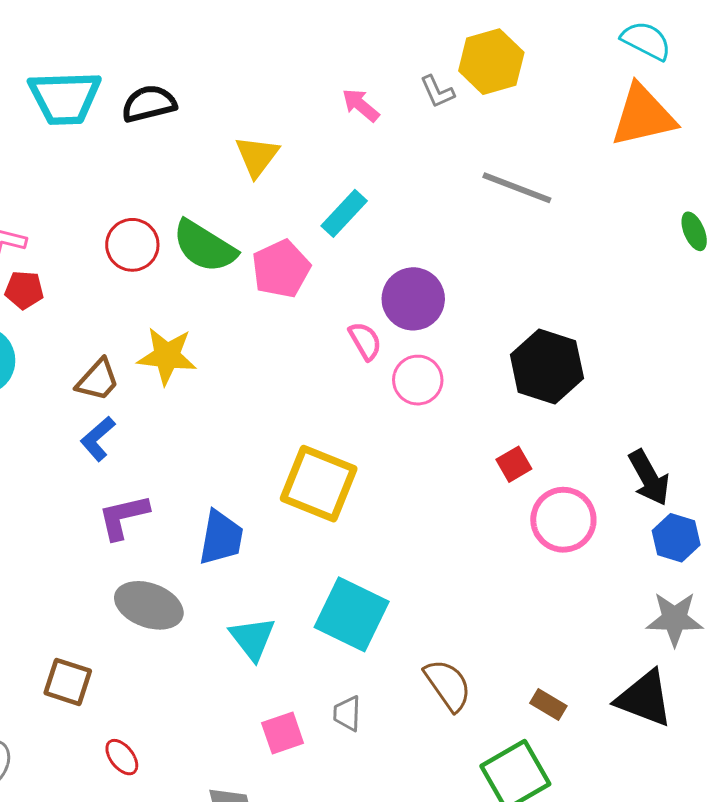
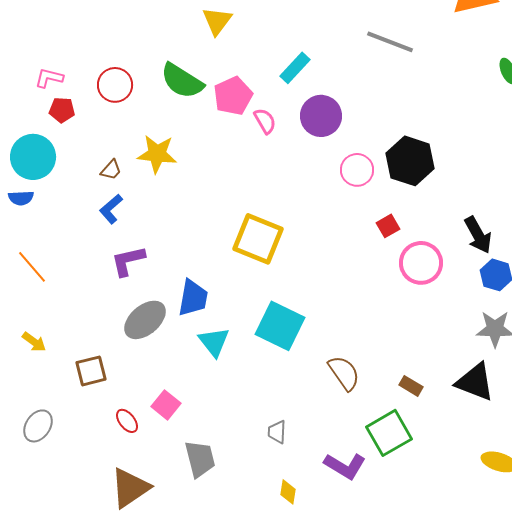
cyan rectangle: (344, 213) -> (295, 68), moved
red circle: (132, 245) -> (115, 85), moved
pink semicircle: (365, 341) -> (265, 121), moved
brown trapezoid: (98, 380) -> (111, 170), size x0.7
pink circle: (418, 380) -> (357, 170), moved
blue trapezoid: (221, 538) -> (193, 298), moved
gray ellipse: (149, 605) -> (145, 320), turned -60
brown square: (68, 682) -> (91, 371), turned -32
gray trapezoid: (347, 713) -> (277, 432), moved
pink square: (283, 733) -> (166, 405), moved, turned -32

